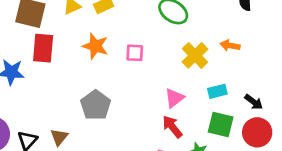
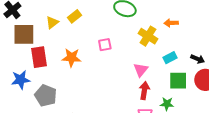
orange star: (95, 46) -> (72, 58), moved
gray pentagon: (96, 105) -> (46, 96), moved
red arrow: (172, 127) -> (144, 91), turned 60

